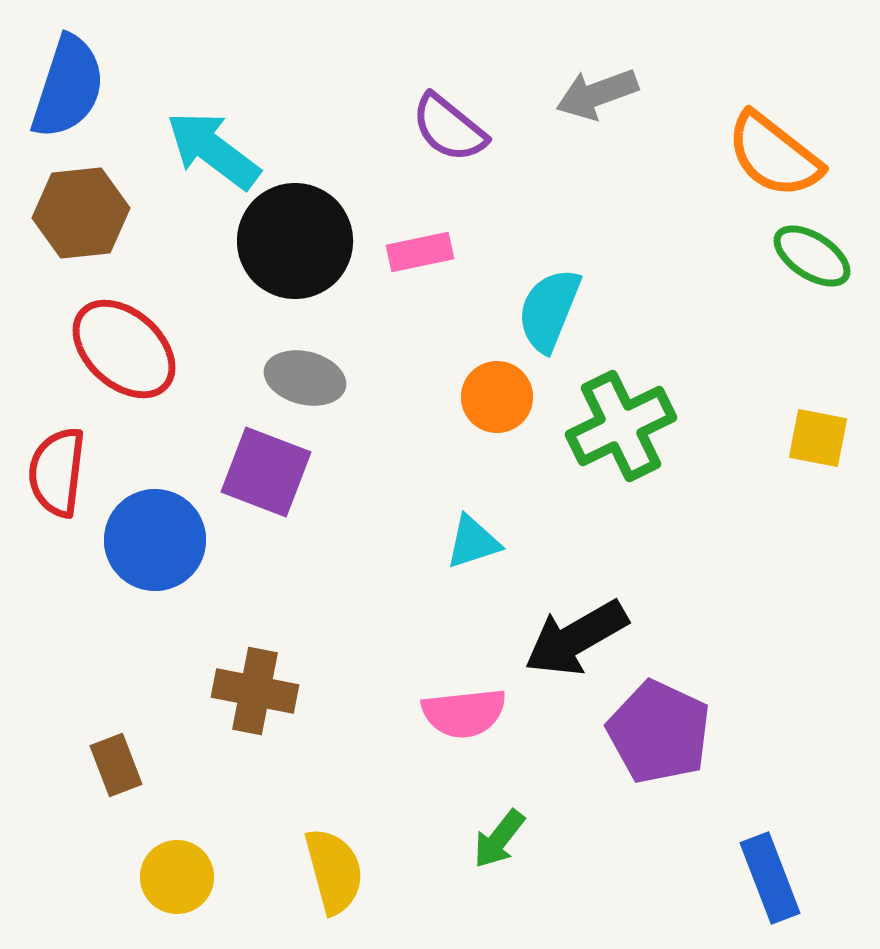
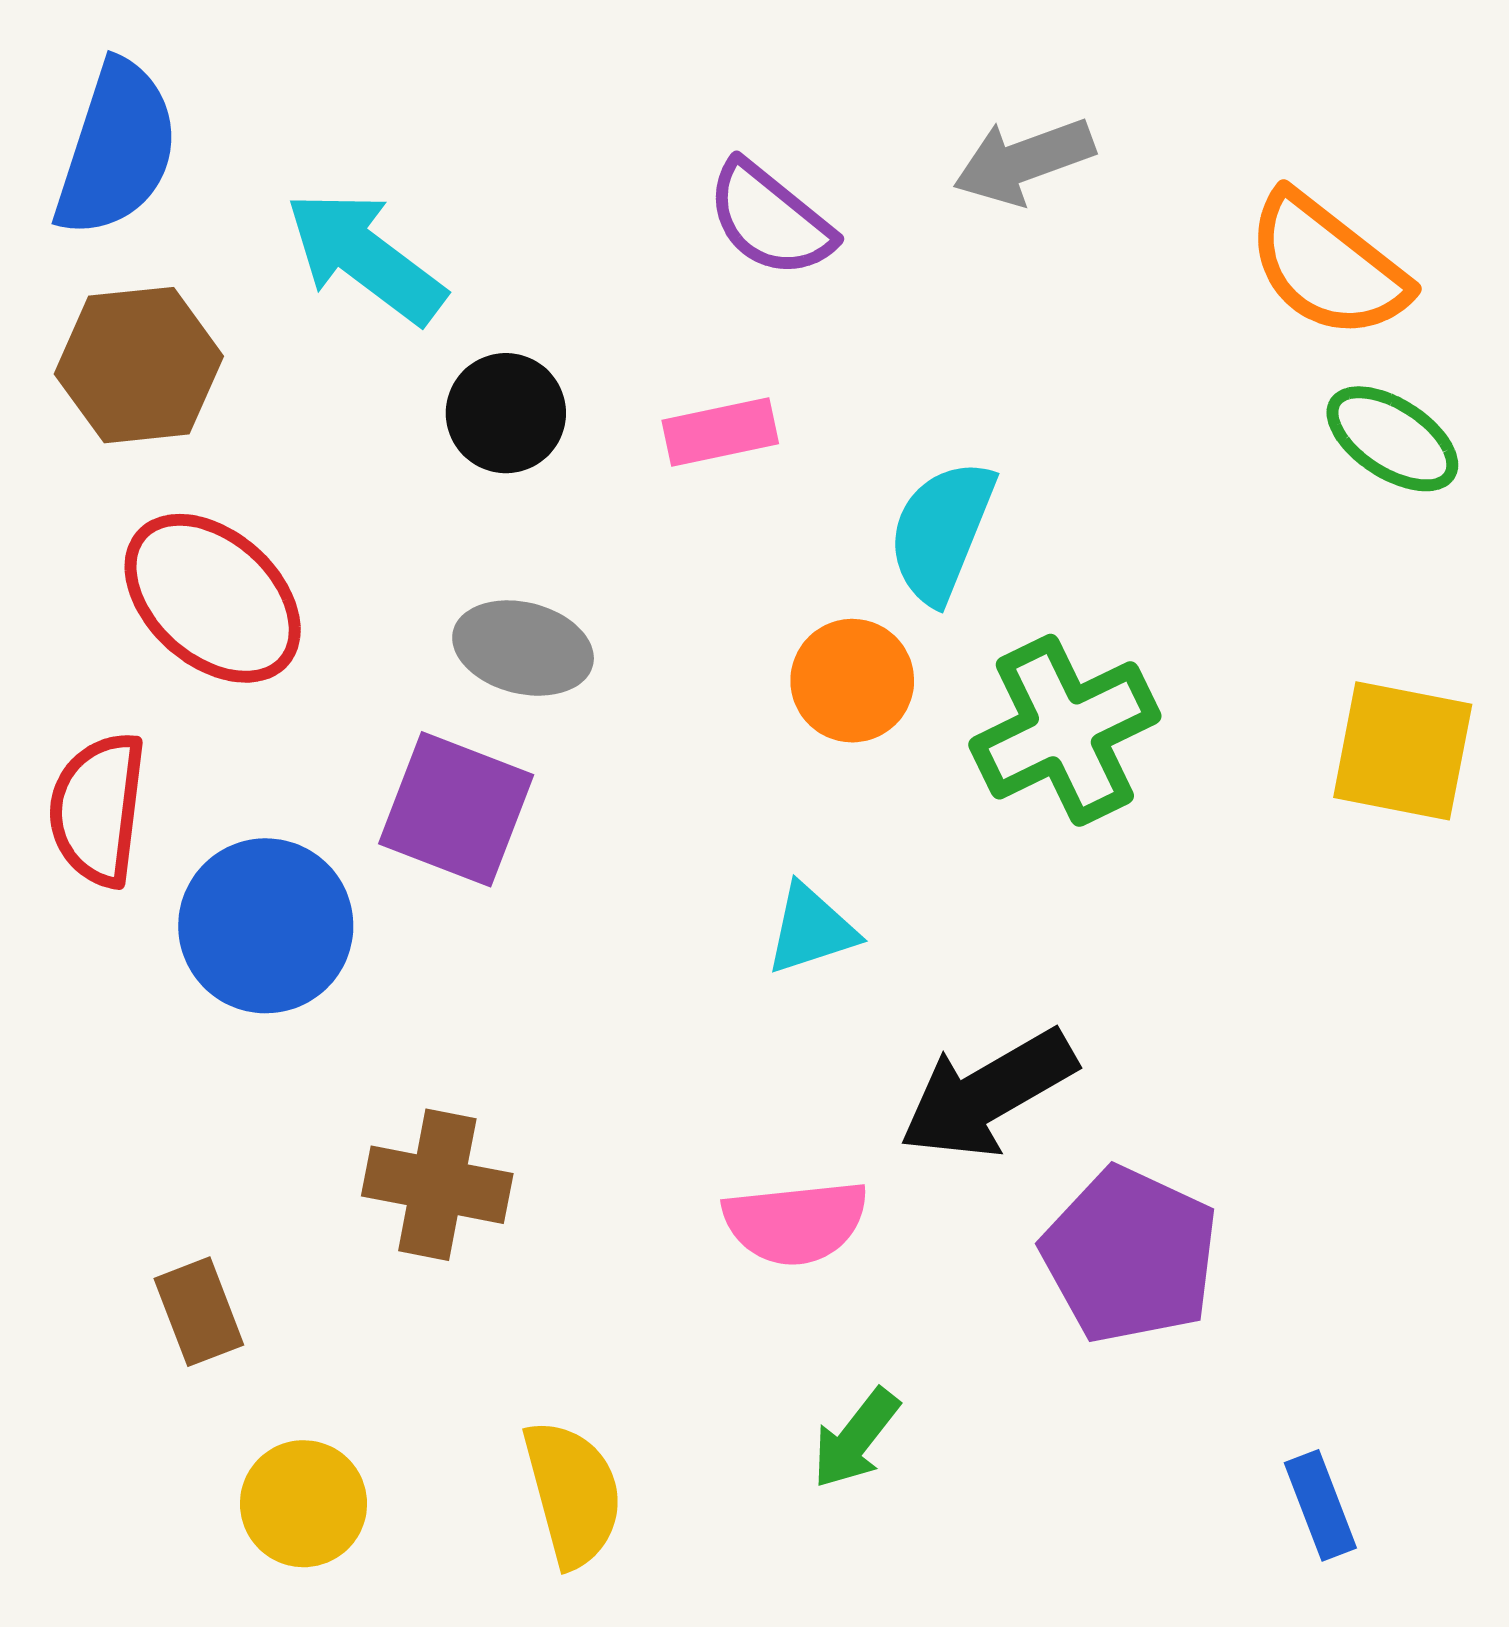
black circle: (295, 241) -> (506, 413), size x0.6
yellow square: (818, 438) -> (1403, 751), size x1.4
blue rectangle: (770, 878) -> (1320, 1505), size x0.7

